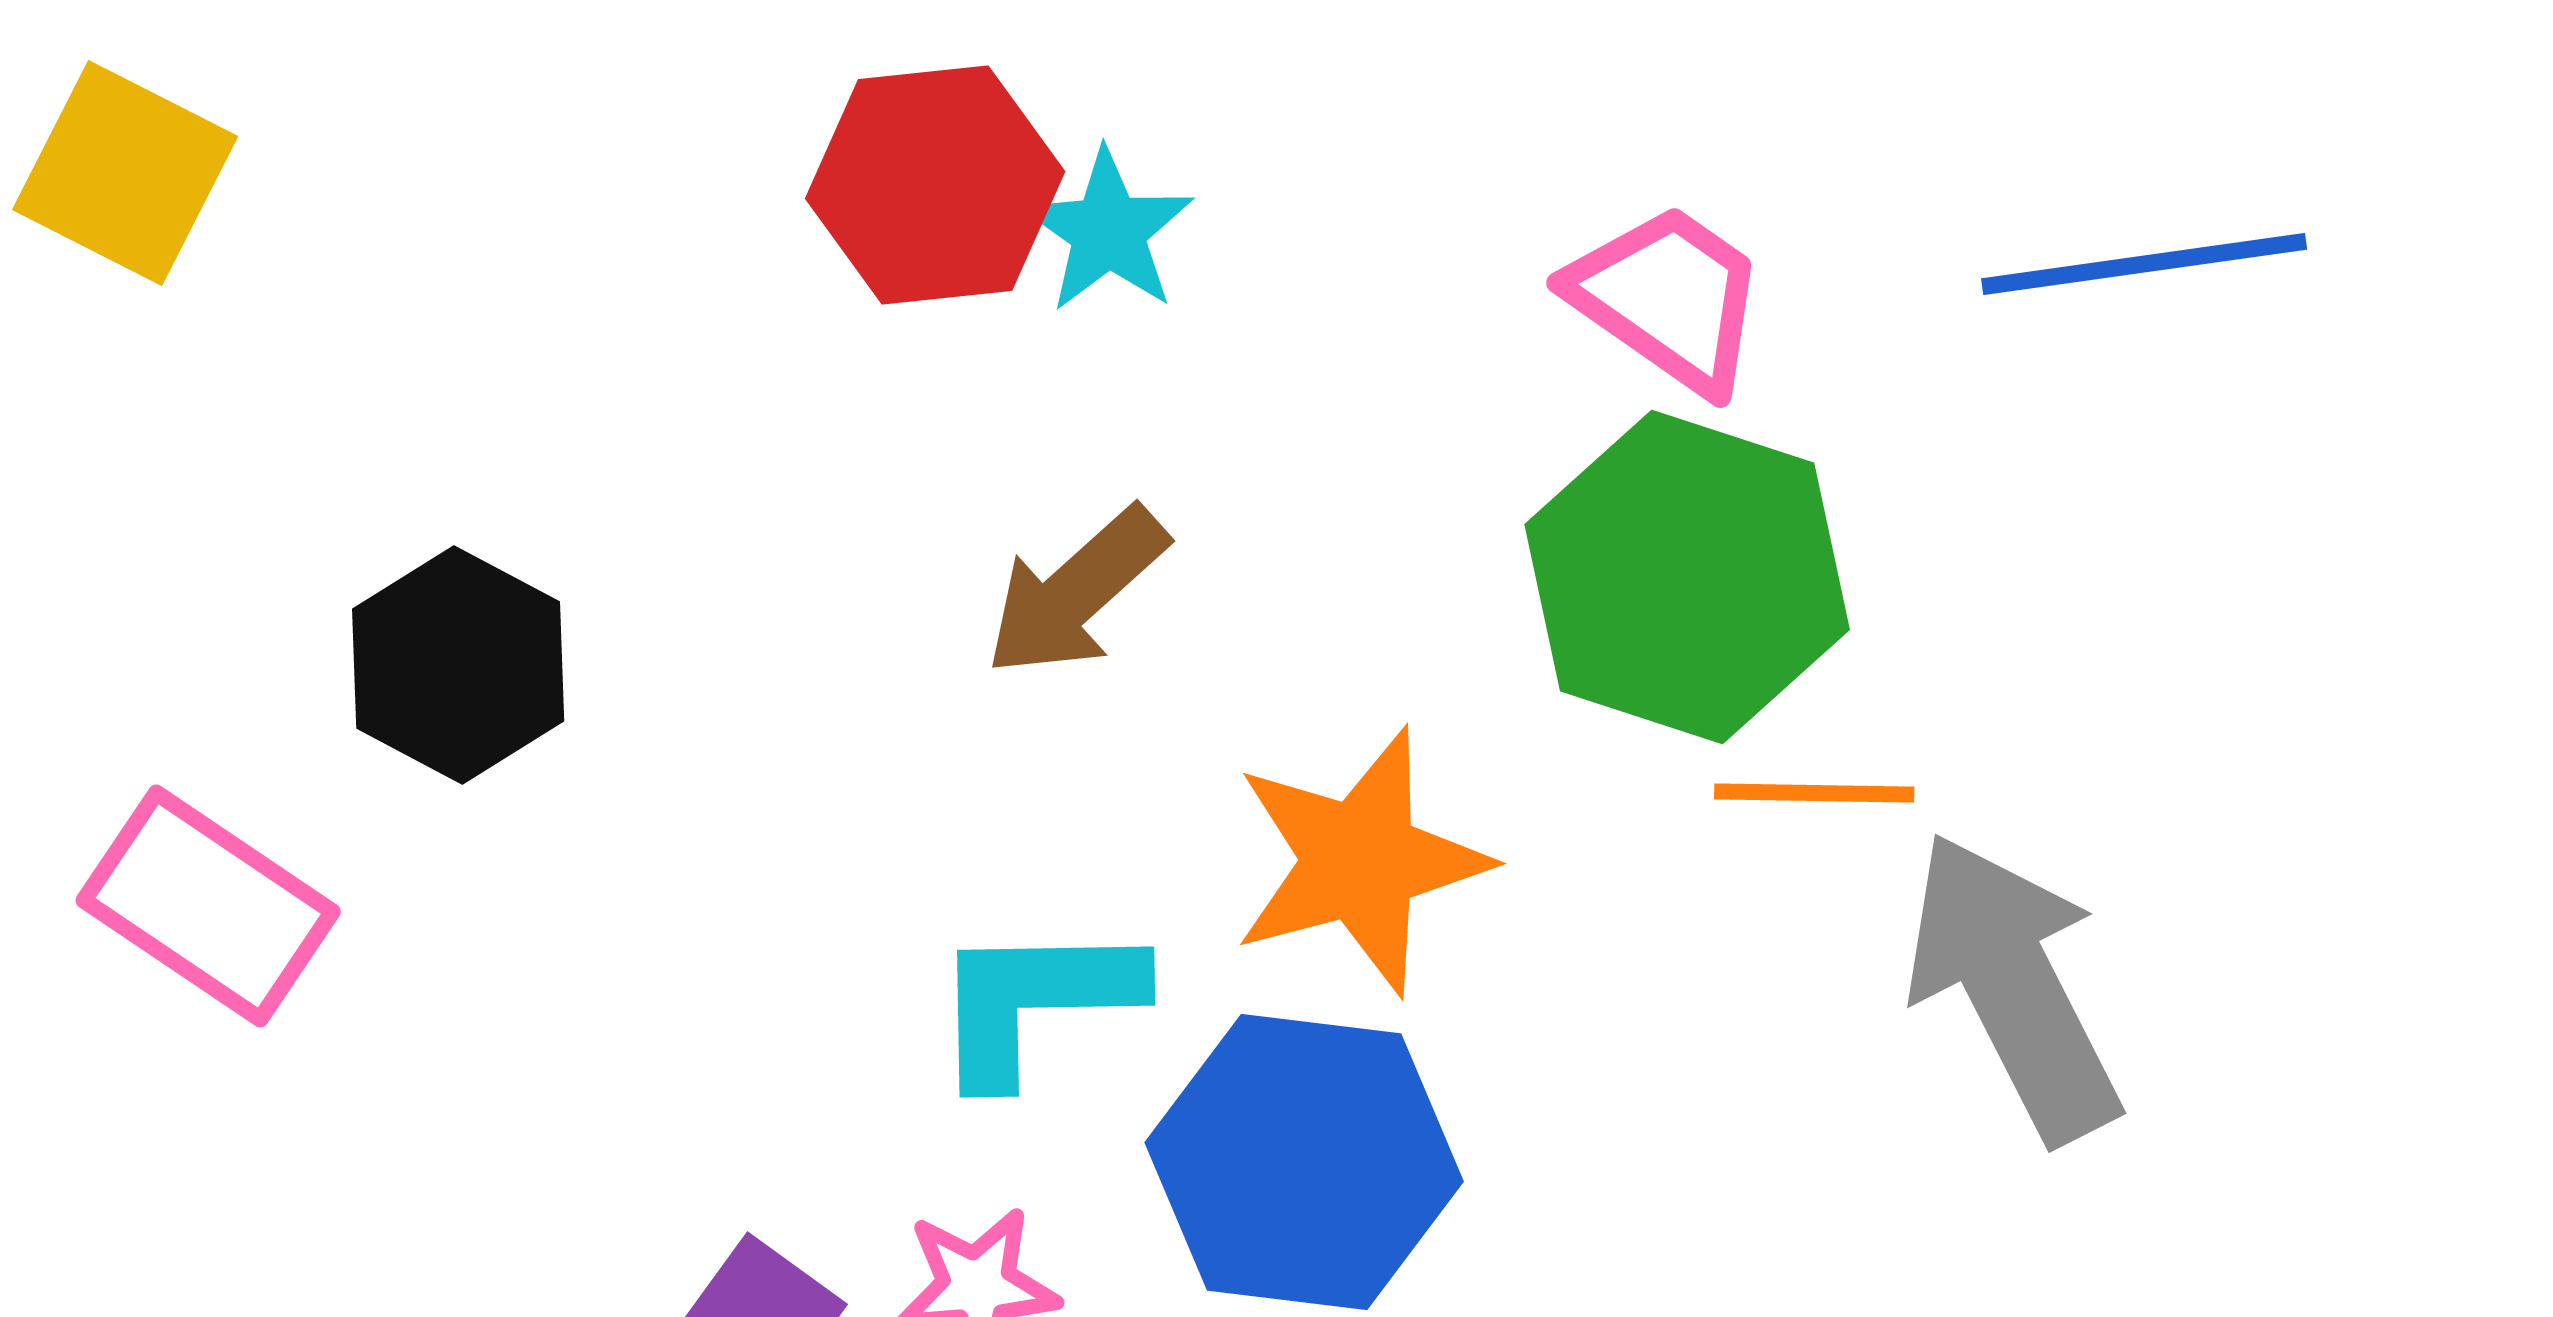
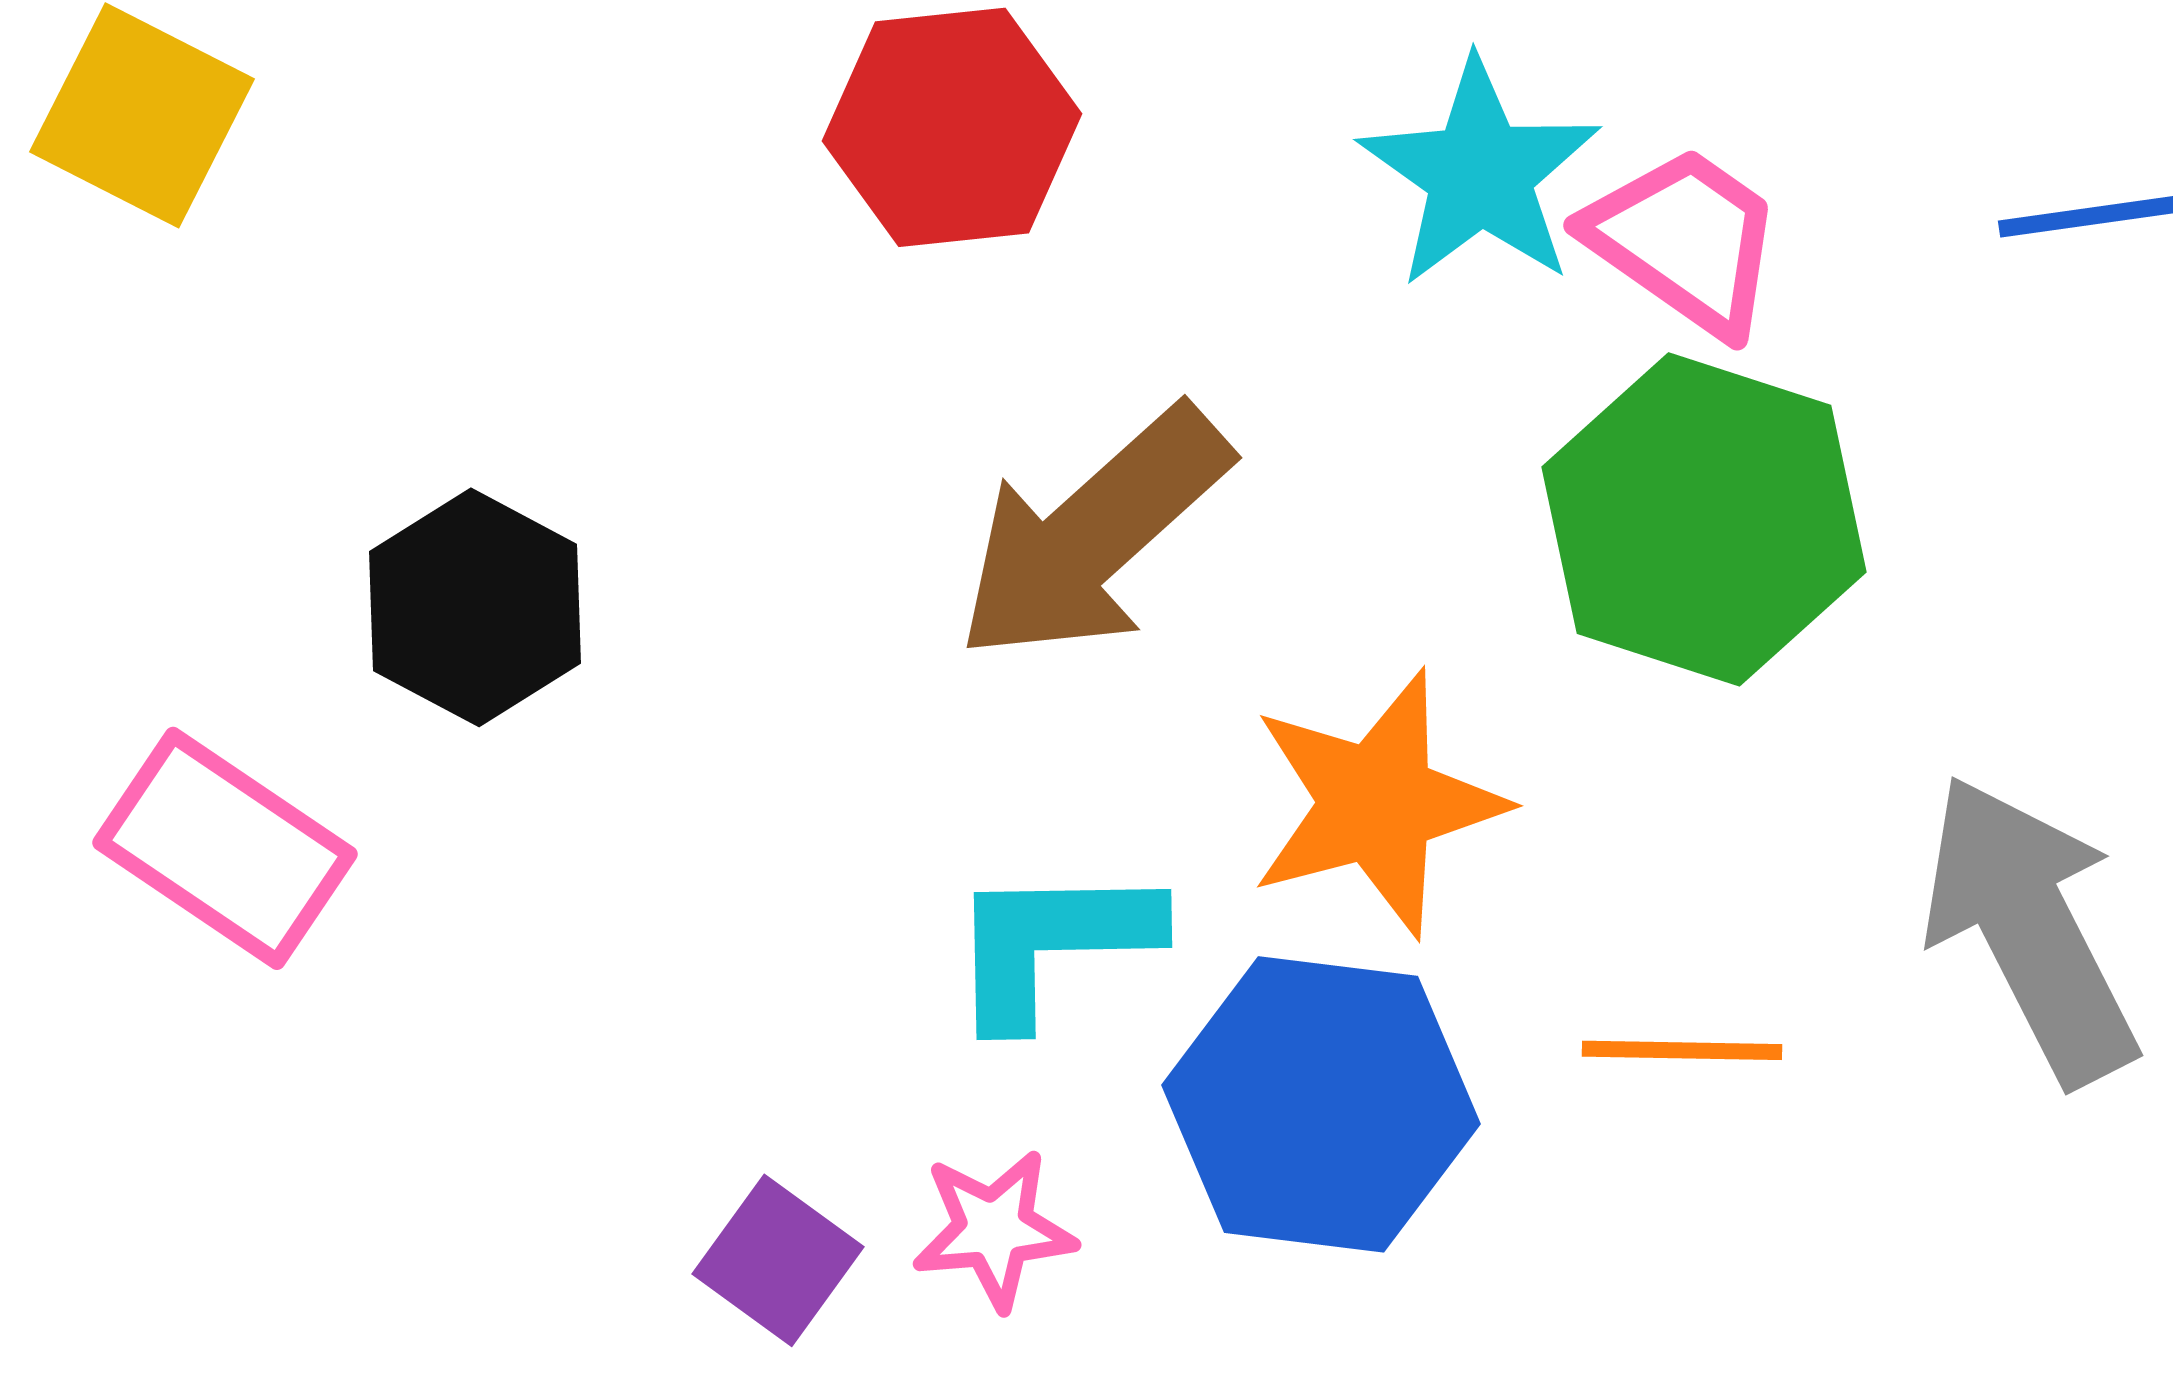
cyan star: (1108, 231) -> (1480, 173), moved, size x1.4
brown arrow: (1076, 592) -> (1093, 534), size x1.5
orange line: (1814, 793) -> (1682, 1050), moved

